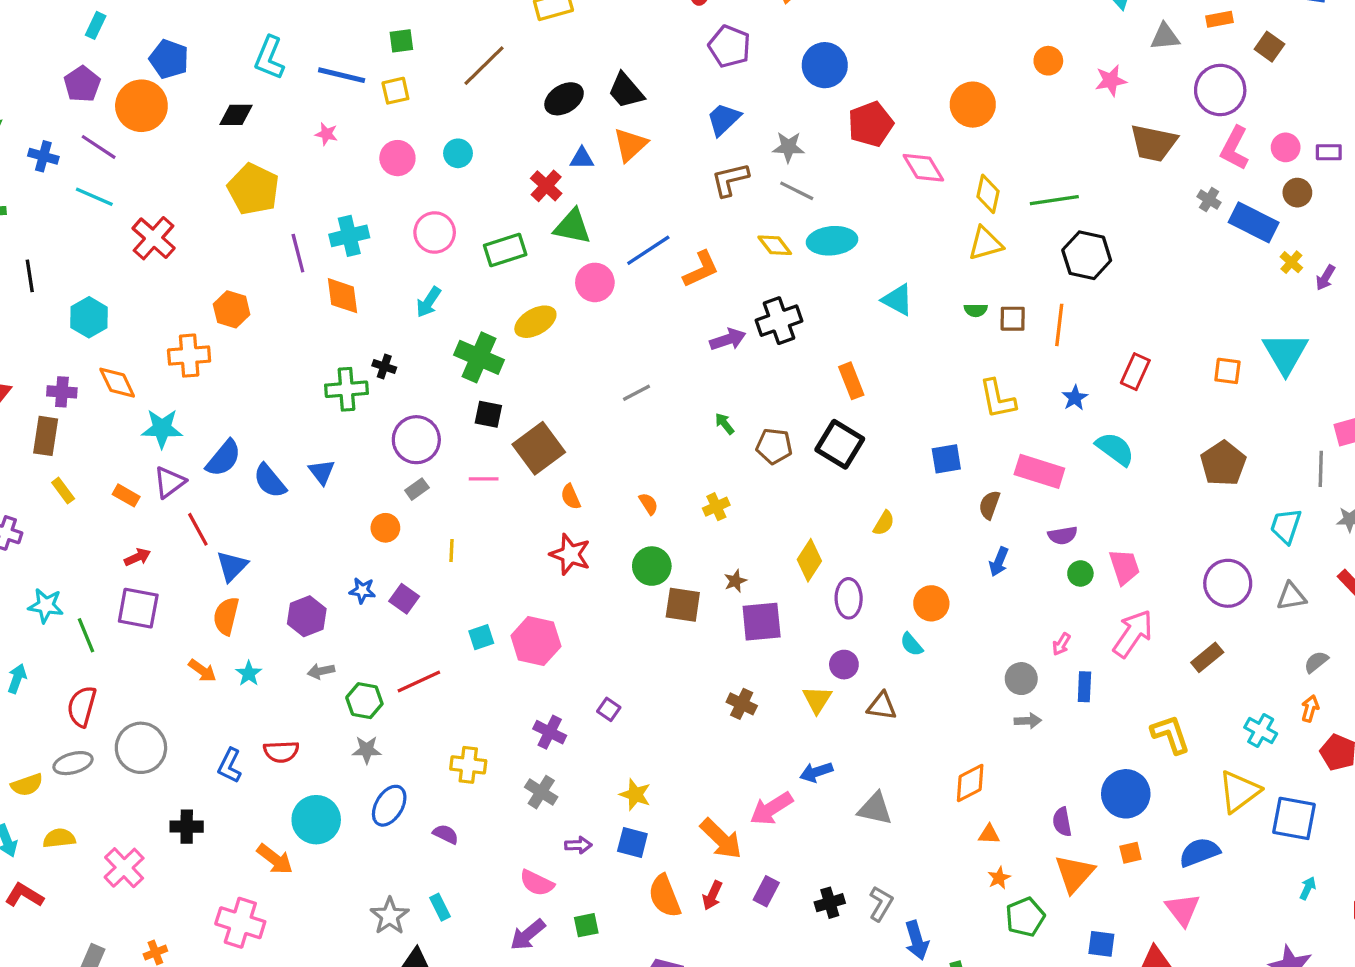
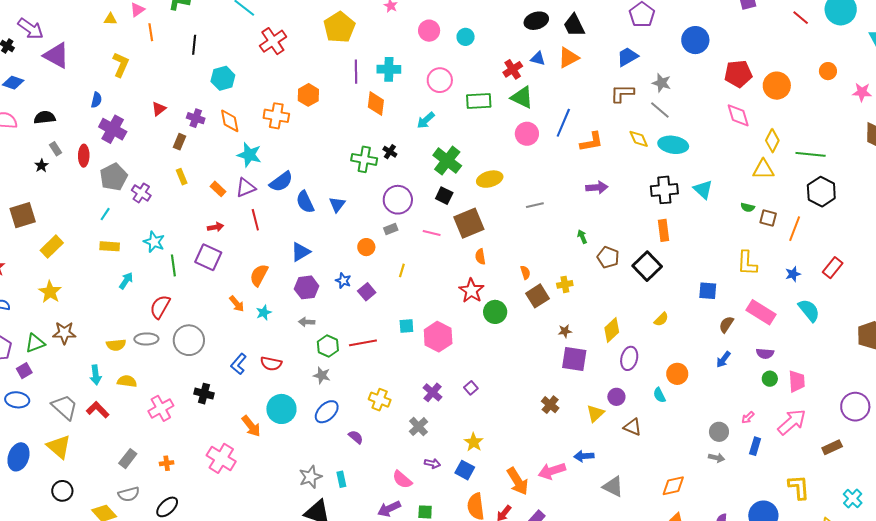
red pentagon: (871, 124) -> (738, 74), moved
blue line: (648, 250) -> (563, 123), turned -48
black cross: (779, 321) -> (664, 190), moved
yellow ellipse: (535, 322) -> (490, 179), moved
brown rectangle: (46, 436) -> (179, 142), size x0.7
blue triangle: (232, 566) -> (301, 252), moved
green circle: (652, 566) -> (495, 312), moved
brown square: (683, 605) -> (537, 296), moved, turned 35

